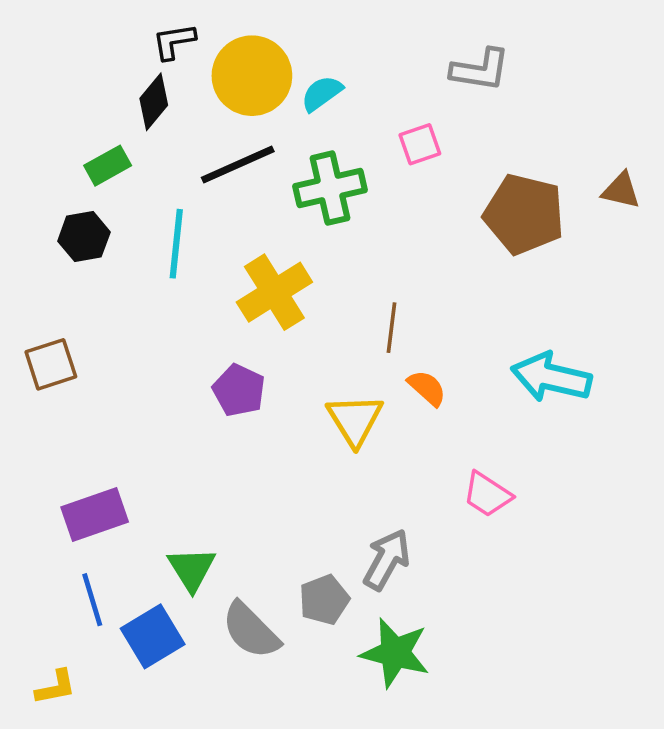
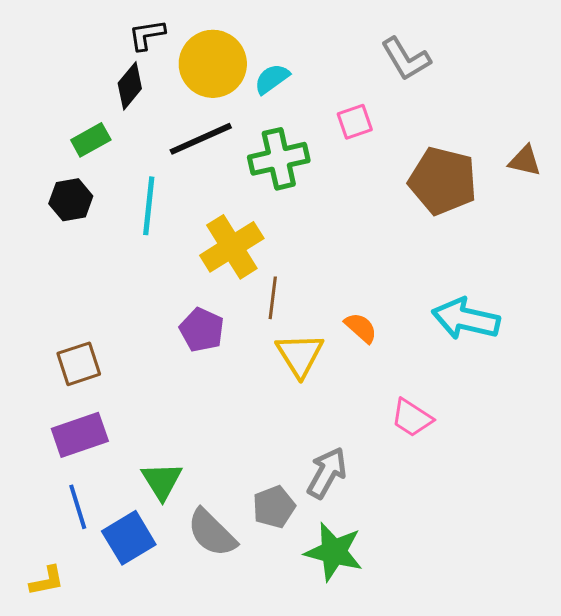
gray L-shape: (480, 70) -> (406, 59), turned 50
brown line: (392, 328) -> (273, 298), moved
brown square: (51, 364) -> (79, 364), moved

